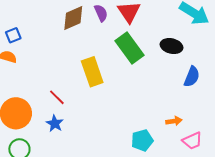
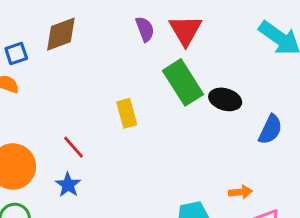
brown diamond: (73, 18) -> (61, 34), moved
black ellipse: (172, 46) -> (225, 99), moved
yellow rectangle: (92, 72) -> (127, 113), size x0.7

